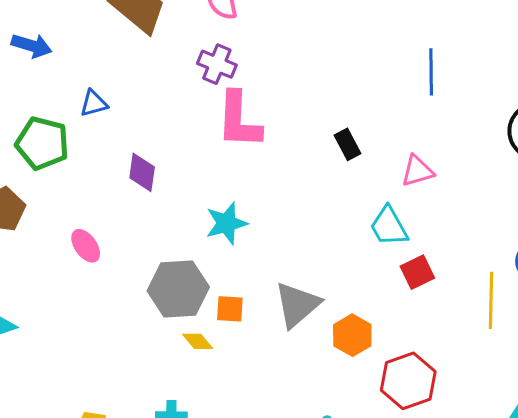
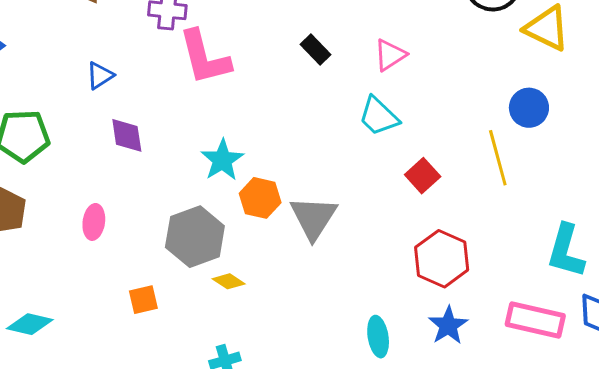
blue triangle: (94, 103) -> (100, 76), moved
pink ellipse: (86, 246) -> (94, 222), turned 60
red square: (417, 272) -> (423, 176), moved
orange square: (230, 309) -> (143, 300), moved
orange hexagon: (352, 335) -> (260, 198), moved

